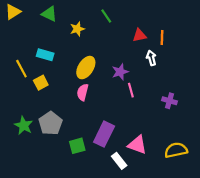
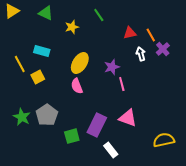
orange line: (162, 38) -> (151, 35), turned -32
pink semicircle: (83, 92) -> (77, 86), turned -35
purple cross: (170, 101) -> (163, 49), moved, turned 32
pink triangle: (137, 145) -> (128, 118), moved

